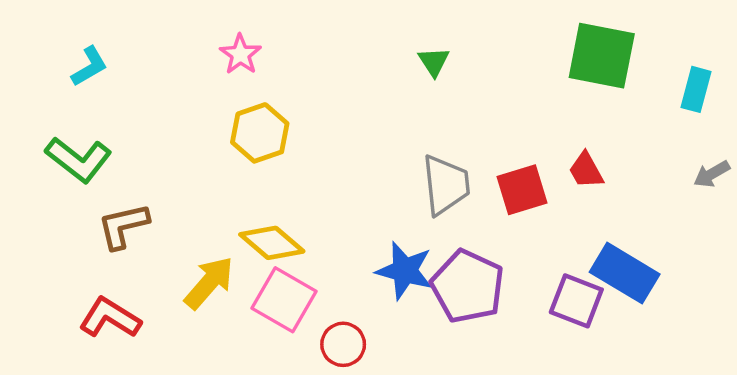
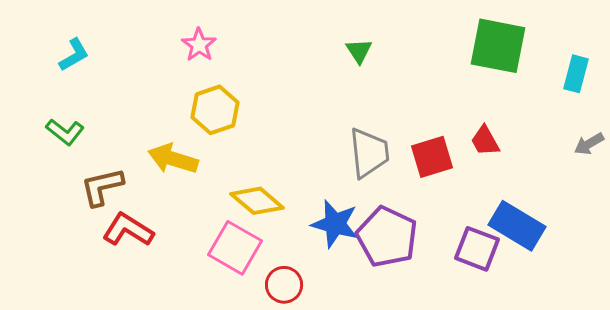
green L-shape: (79, 159) -> (65, 132), size x0.7
yellow diamond: (272, 243) -> (257, 201), moved
yellow arrow: (209, 283) -> (173, 159), moved, turned -114
red L-shape: (110, 318) -> (128, 230), moved

